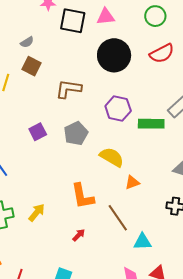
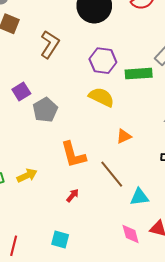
brown L-shape: (68, 89) -> (50, 44), turned 120
gray pentagon: (76, 133) -> (45, 110), moved
yellow semicircle: (112, 157) -> (101, 97), moved
yellow arrow: (37, 213) -> (27, 176), turned 30

